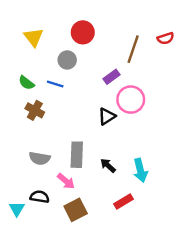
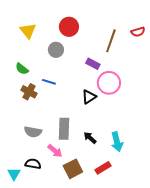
purple rectangle: (112, 77) -> (93, 64), turned 64
blue line: (55, 84) -> (49, 82), moved
brown square: (76, 210) -> (73, 169), moved

